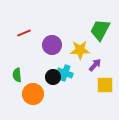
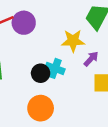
purple circle: (52, 45) -> (24, 23), moved
orange circle: (33, 94) -> (41, 108), moved

